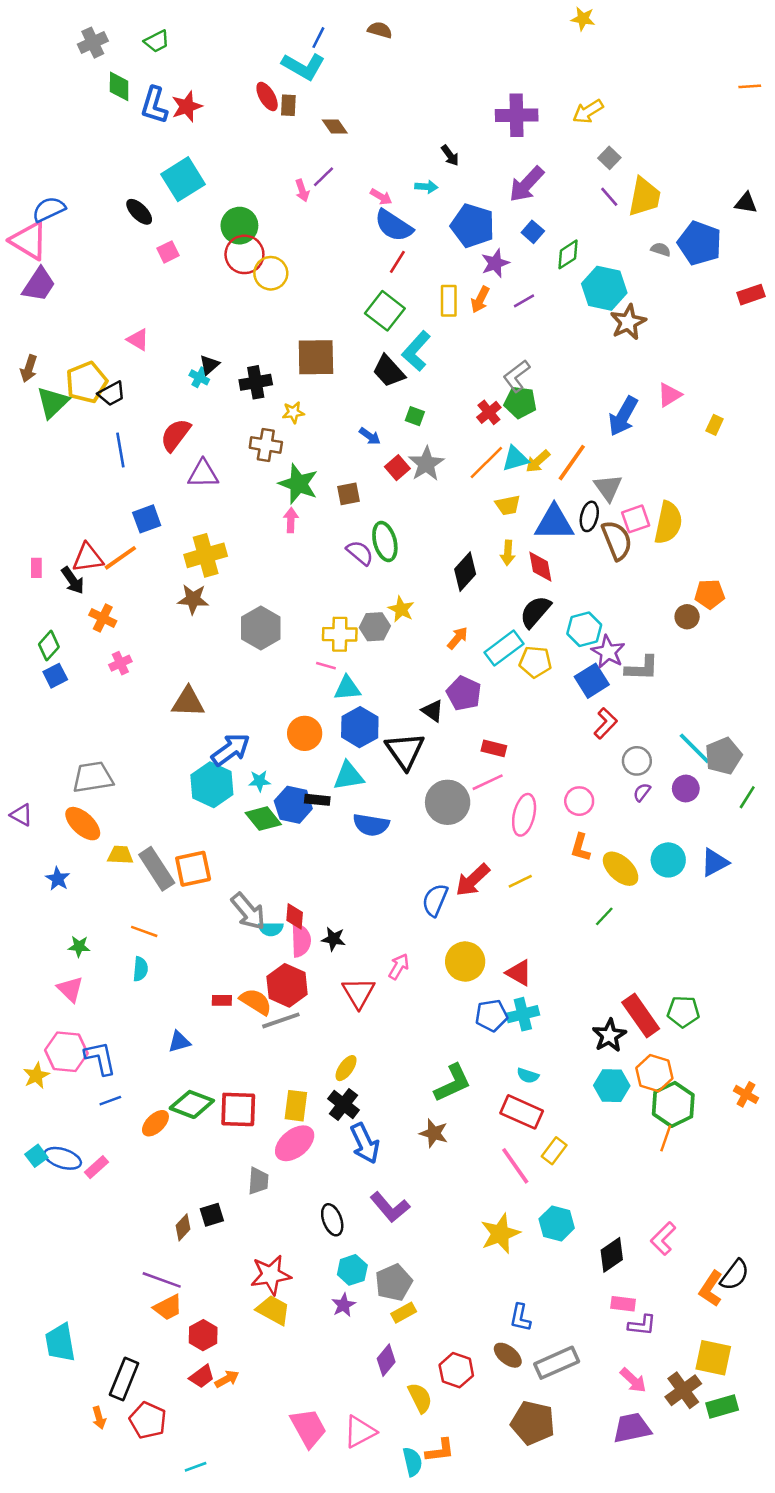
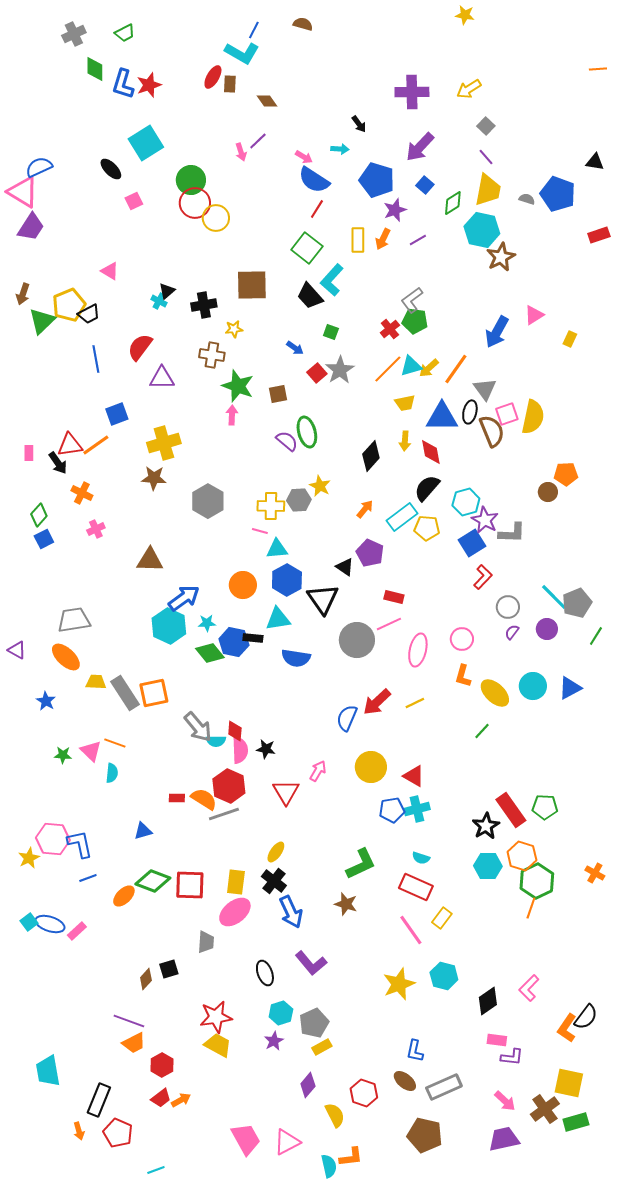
red ellipse: (267, 96) -> (213, 77), turned 60
yellow trapezoid: (644, 197) -> (488, 190), moved
pink triangle: (70, 989) -> (91, 751), moved

